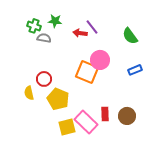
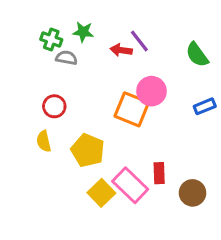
red circle: (44, 79) -> (54, 106), moved
brown circle: (127, 116) -> (193, 193), moved
yellow square: (67, 127) -> (101, 193), turned -30

